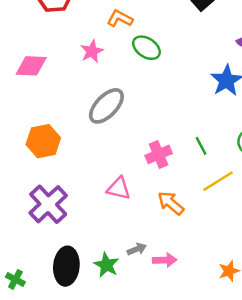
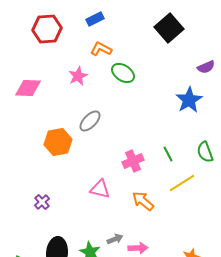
gray ellipse: (106, 106) -> (90, 121), size x0.7
orange hexagon: (43, 141) -> (58, 142), moved
purple cross: (48, 204) -> (42, 202), size x0.5

